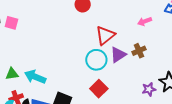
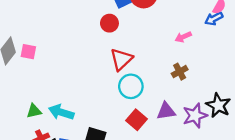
red triangle: (105, 35) -> (121, 59), moved
purple triangle: (118, 55) -> (166, 111), moved, turned 30
purple star: (149, 89) -> (195, 116), size x1.5

